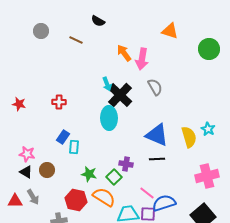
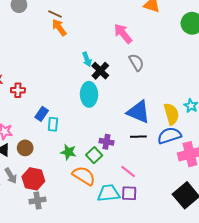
orange arrow: (124, 53) -> (59, 27), moved
pink arrow: (142, 59) -> (123, 34), turned 130
black cross: (120, 95) -> (100, 71), size x0.7
red cross: (59, 102) -> (18, 90), moved
red hexagon: (76, 200) -> (33, 179), moved
blue semicircle: (164, 203) -> (169, 136), moved

